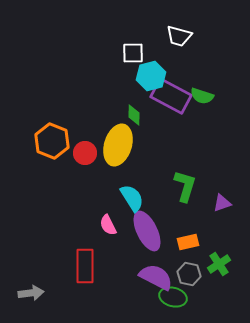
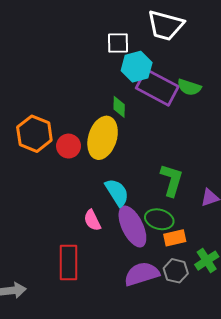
white trapezoid: (179, 36) -> (165, 25), size x1.4
purple semicircle: (156, 277) -> (142, 274), turned -44
green ellipse: (173, 297) -> (159, 219), moved

